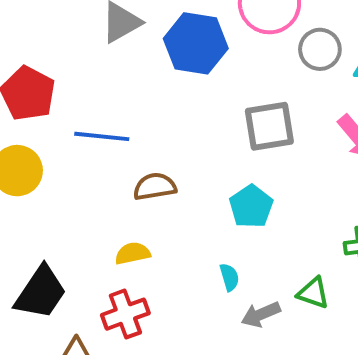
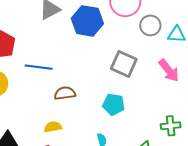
gray square: (269, 126) -> (124, 64), turned 32
cyan pentagon: (251, 206) -> (114, 104), turned -30

